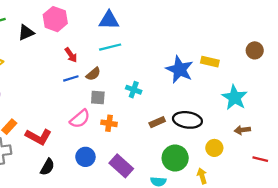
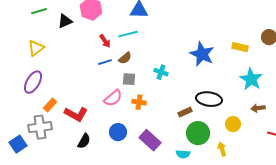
cyan line: (110, 47) -> (128, 34), moved
yellow rectangle: (210, 62) -> (240, 47), moved
brown rectangle: (157, 122) -> (185, 112), moved

